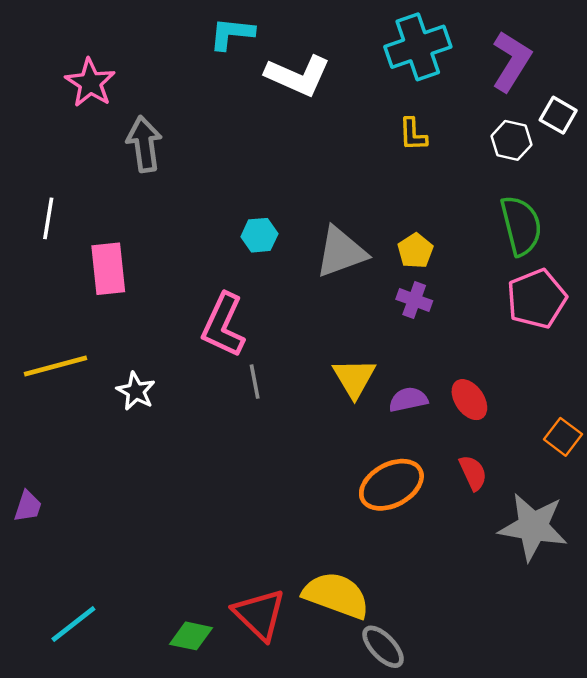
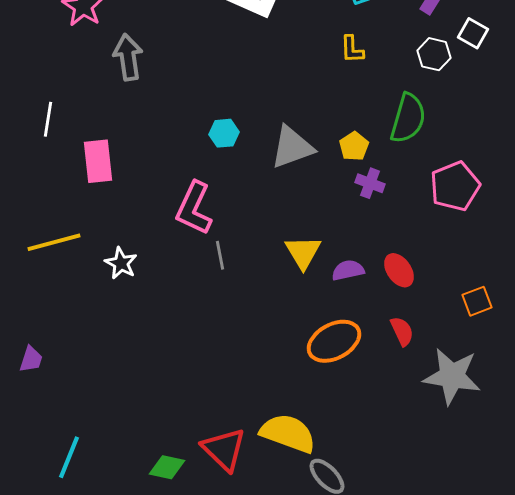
green semicircle: (521, 226) -> (408, 118), moved, turned 30
purple cross: (414, 300) -> (370, 183), moved
orange square: (563, 437) -> (477, 301), turned 32
cyan line: (73, 624) -> (69, 457), turned -30

